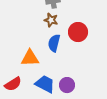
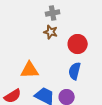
blue semicircle: (54, 43) -> (75, 71), moved

